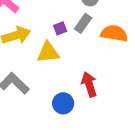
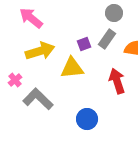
red arrow: (89, 84) -> (117, 81), moved

